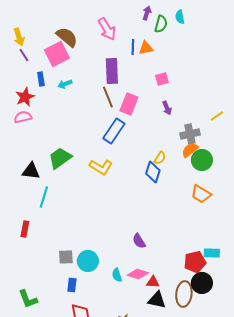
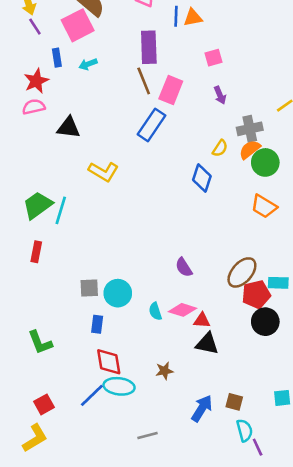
green trapezoid: (60, 158) -> (38, 205), moved
yellow semicircle: (160, 158) -> (220, 148), moved
yellow L-shape: (101, 167) -> (104, 172), moved
black triangle: (31, 171) -> (69, 128), moved
brown ellipse: (184, 294) -> (242, 272), moved, turned 35

